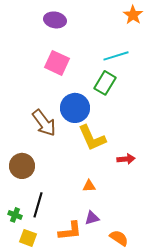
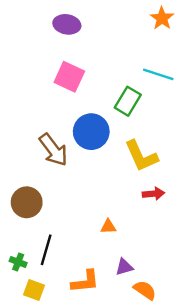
cyan line: (116, 56) -> (158, 74), moved, turned 35
yellow L-shape: (92, 138) -> (141, 156), moved
purple triangle: (92, 218) -> (124, 267), moved

